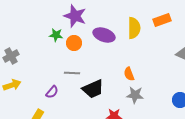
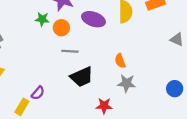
gray line: (72, 73) -> (70, 51), moved
purple semicircle: (52, 92) -> (38, 93), moved

